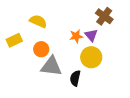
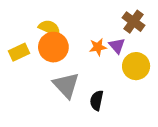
orange circle: (41, 49) -> (53, 47), moved, size x1.5
yellow circle: (91, 57) -> (136, 66), moved
gray triangle: (51, 66) -> (66, 85), turned 40

